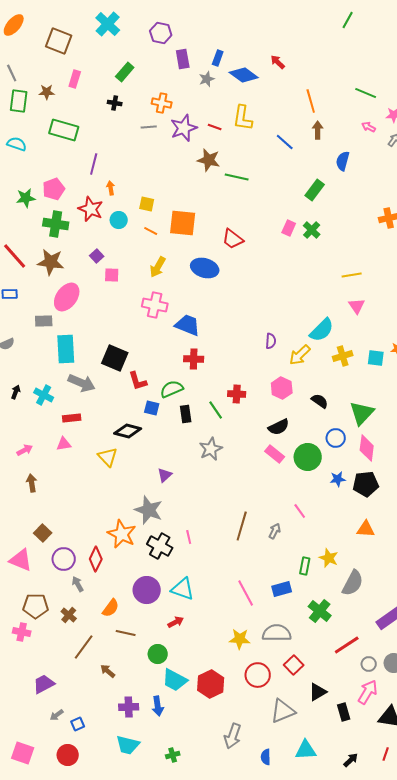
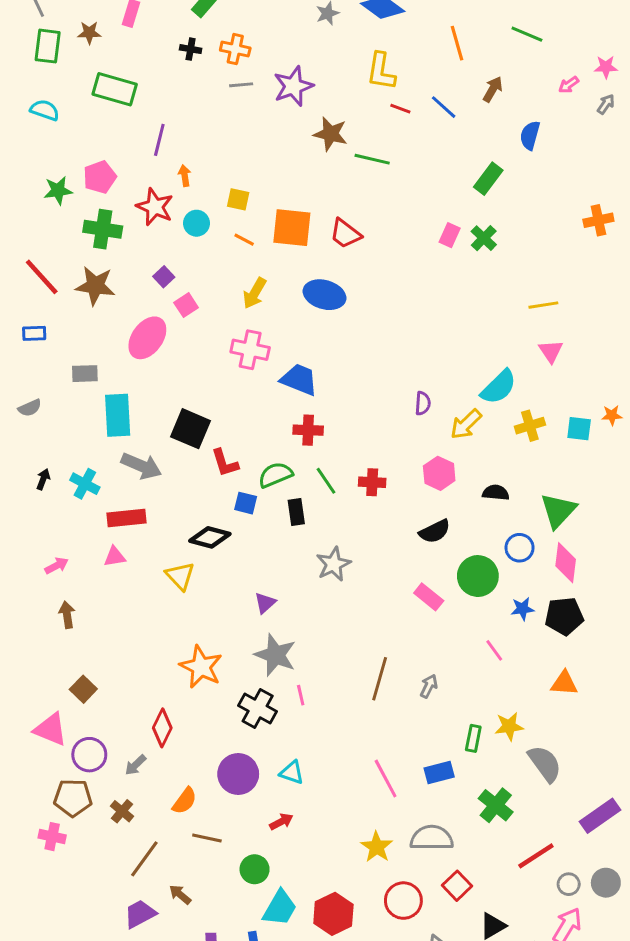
green line: (366, 93) -> (527, 34), moved
orange line: (311, 101) -> (457, 43), moved
orange cross: (162, 103) -> (235, 49), moved
red line: (215, 127) -> (400, 109), moved
pink arrow: (369, 127) -> (569, 85), turned -64
brown arrow: (318, 130) -> (493, 89), turned 30
red trapezoid: (233, 239) -> (345, 234), moved
pink square: (112, 275) -> (186, 305), turned -35
pink ellipse: (67, 297) -> (147, 338), moved
black semicircle: (320, 401) -> (496, 493), turned -30
green line: (216, 410) -> (326, 481), moved
red rectangle: (72, 418) -> (127, 518), size x1.4
pink rectangle: (275, 454) -> (429, 597), moved
gray star: (149, 510) -> (275, 655), moved
pink line: (300, 511) -> (494, 650), moved
orange star: (122, 534) -> (201, 667), moved
yellow star: (329, 558) -> (509, 726), turned -30
purple circle: (64, 559) -> (89, 755), moved
gray semicircle: (353, 583) -> (545, 764), turned -64
gray arrow: (78, 584) -> (135, 765), turned -105
cyan triangle: (183, 589) -> (292, 773), size x0.7
yellow star: (240, 639) -> (377, 847), turned 30
cyan trapezoid: (175, 680) -> (280, 908), turned -88
purple trapezoid: (44, 684) -> (140, 914), moved

